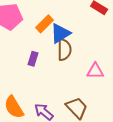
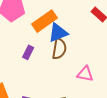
orange rectangle: (44, 24) -> (44, 21), size x1.4

